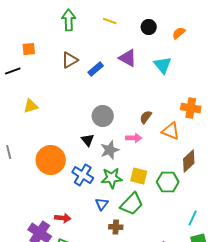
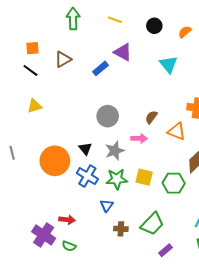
purple triangle: (128, 58) -> (123, 52), moved
brown triangle: (70, 60) -> (63, 59), moved
black line: (13, 71) -> (30, 70), moved, turned 56
black triangle: (88, 140) -> (85, 149), moved
green trapezoid: (132, 204) -> (152, 224), moved

